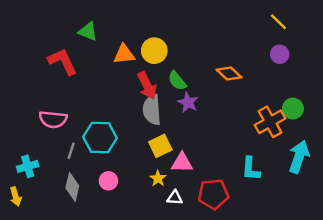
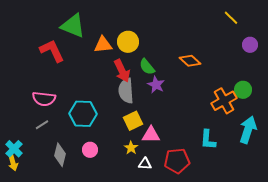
green triangle: (88, 31) -> (73, 26), size x1.5
purple circle: (280, 54) -> (250, 45), moved
gray line: (71, 151) -> (42, 125), moved, turned 40
cyan cross: (28, 166) -> (14, 149), moved, turned -30

